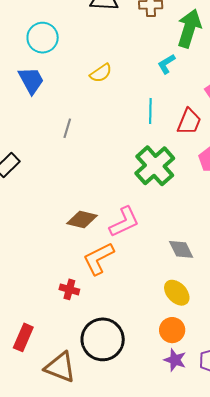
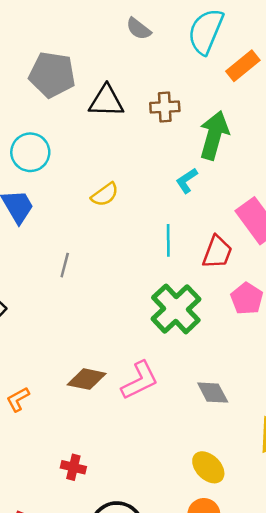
gray diamond: (181, 249) -> (213, 393), moved
orange L-shape: (98, 259) -> (18, 399), moved, size x0.6

